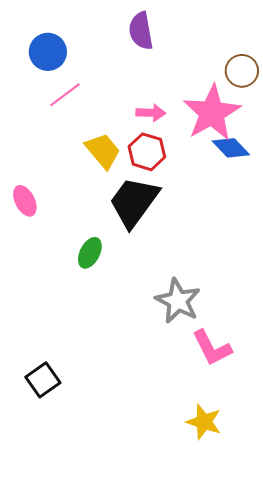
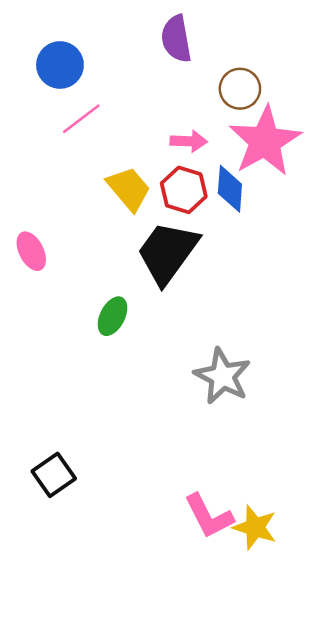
brown circle: (242, 71) -> (240, 89), moved
blue diamond: (231, 148) -> (230, 189), moved, turned 48
pink L-shape: (212, 348) -> (209, 516), moved

